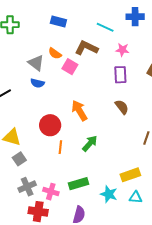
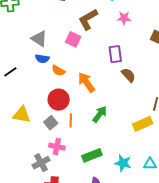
brown L-shape: (86, 48) -> (88, 19), turned -50
orange semicircle: (55, 53) -> (58, 71), moved
purple rectangle: (120, 75) -> (115, 54), moved
gray square: (19, 159) -> (51, 123), moved
yellow rectangle: (130, 175) -> (143, 124), moved
pink cross: (51, 192) -> (57, 147), moved

